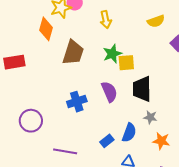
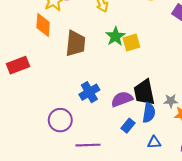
black trapezoid: (142, 89) -> (144, 92), moved
purple semicircle: (109, 92) -> (122, 99), moved, turned -75
gray star: (150, 117) -> (171, 101), moved
purple circle: (31, 121) -> (60, 120), moved

